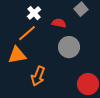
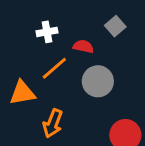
white cross: (34, 13) -> (47, 32), turned 32
orange line: (27, 33) -> (54, 68), moved

